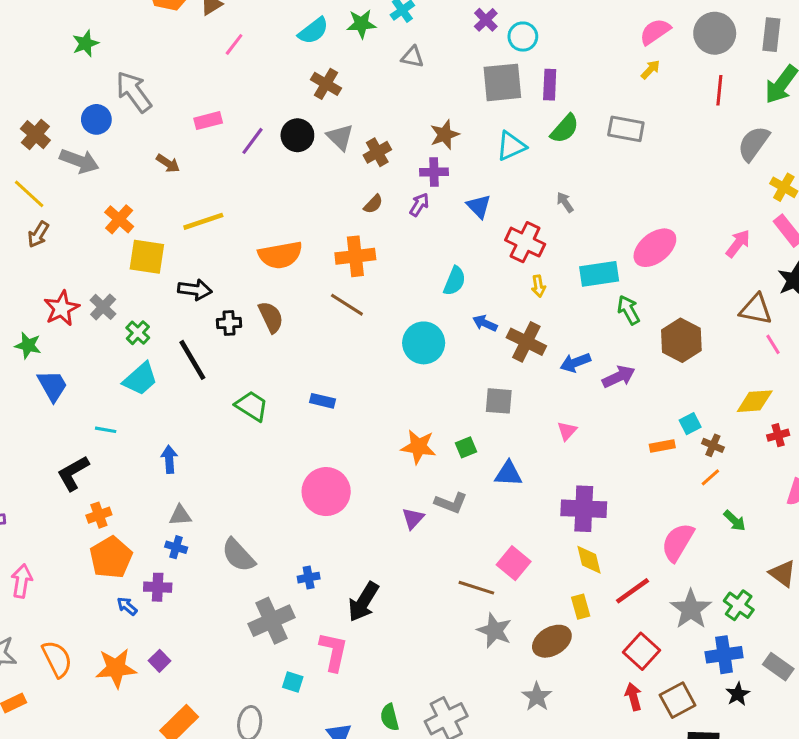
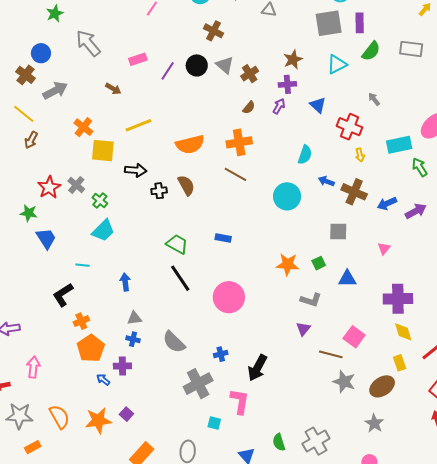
blue circle: (96, 119) -> (41, 53), moved
gray arrow: (79, 161) -> (55, 91), turned -45
black line: (192, 360) -> (180, 278), moved
purple triangle: (413, 518) -> (303, 329), moved

